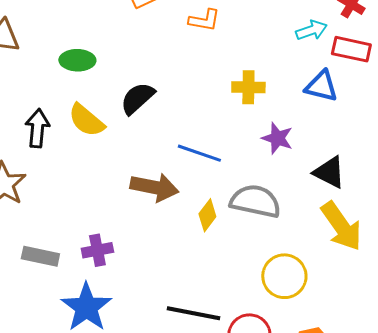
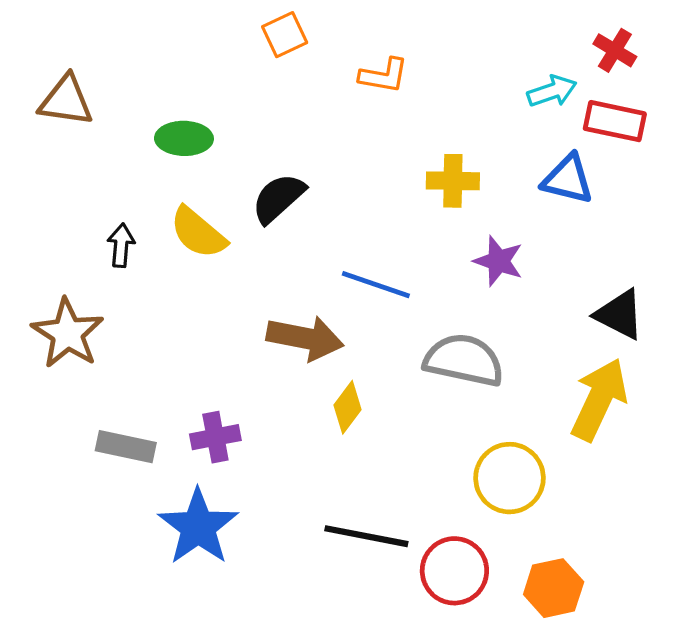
black arrow: (37, 128) -> (121, 245), size x0.7
black triangle: (329, 172) -> (620, 315), moved
yellow diamond: (207, 215) -> (348, 407), moved
yellow arrow: (341, 226) -> (599, 399), turned -120

